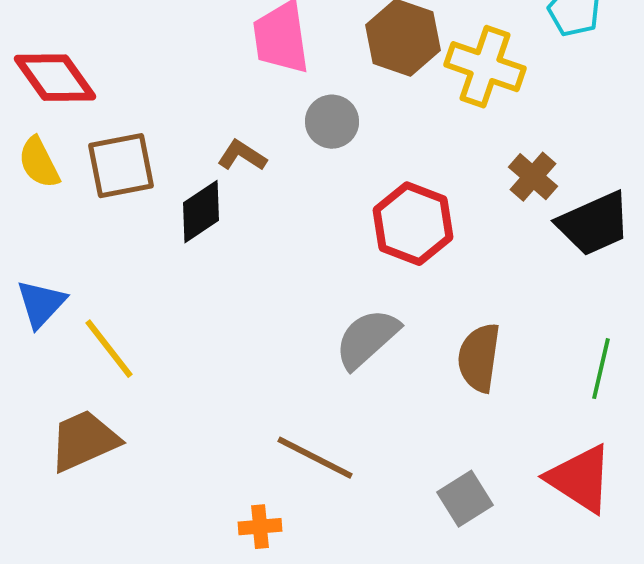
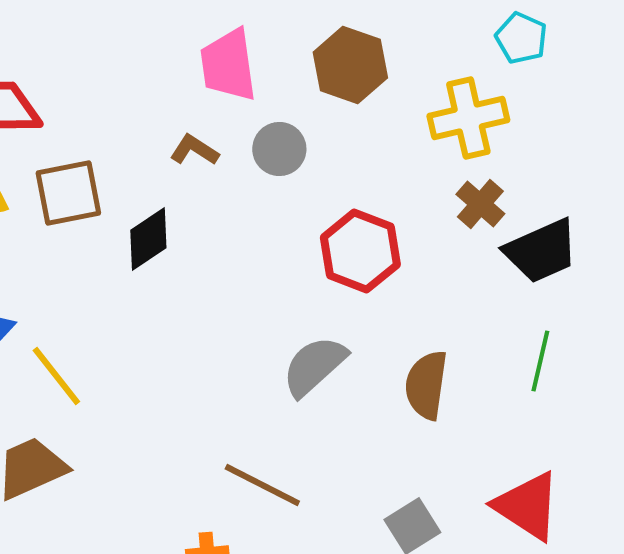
yellow cross: (485, 67) -> (468, 118), moved, turned -32
brown L-shape: (242, 156) -> (194, 150), moved
green line: (601, 369) -> (540, 361), moved

